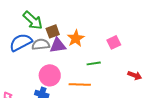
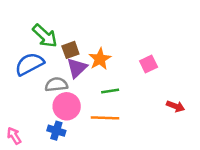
gray semicircle: (41, 44) -> (56, 85), moved
purple triangle: (58, 45) -> (77, 68), turned -36
green line: (94, 63) -> (110, 91), moved

